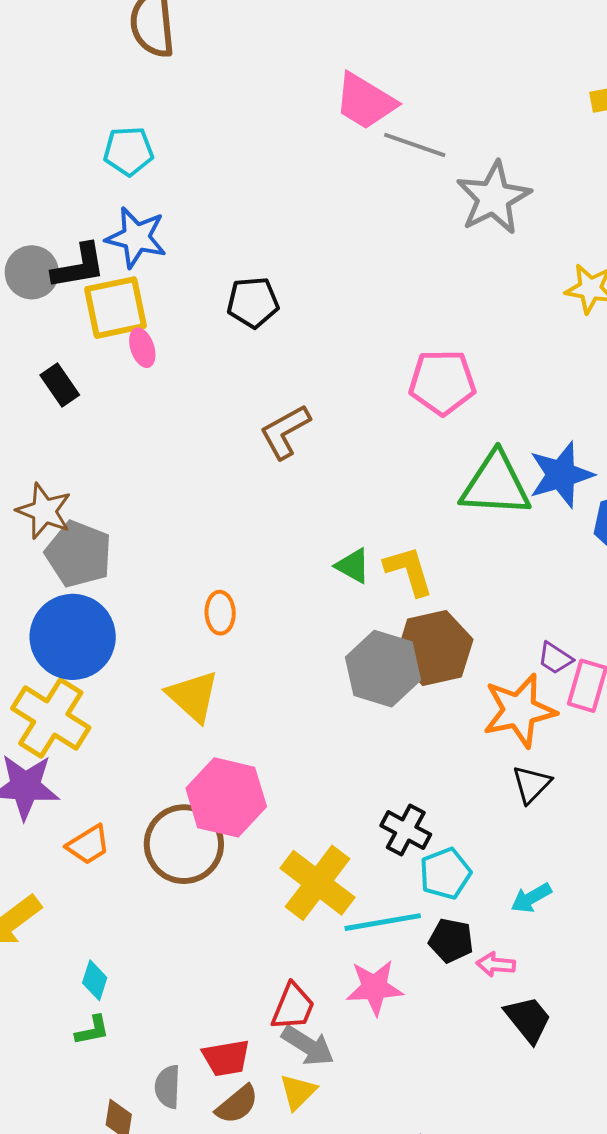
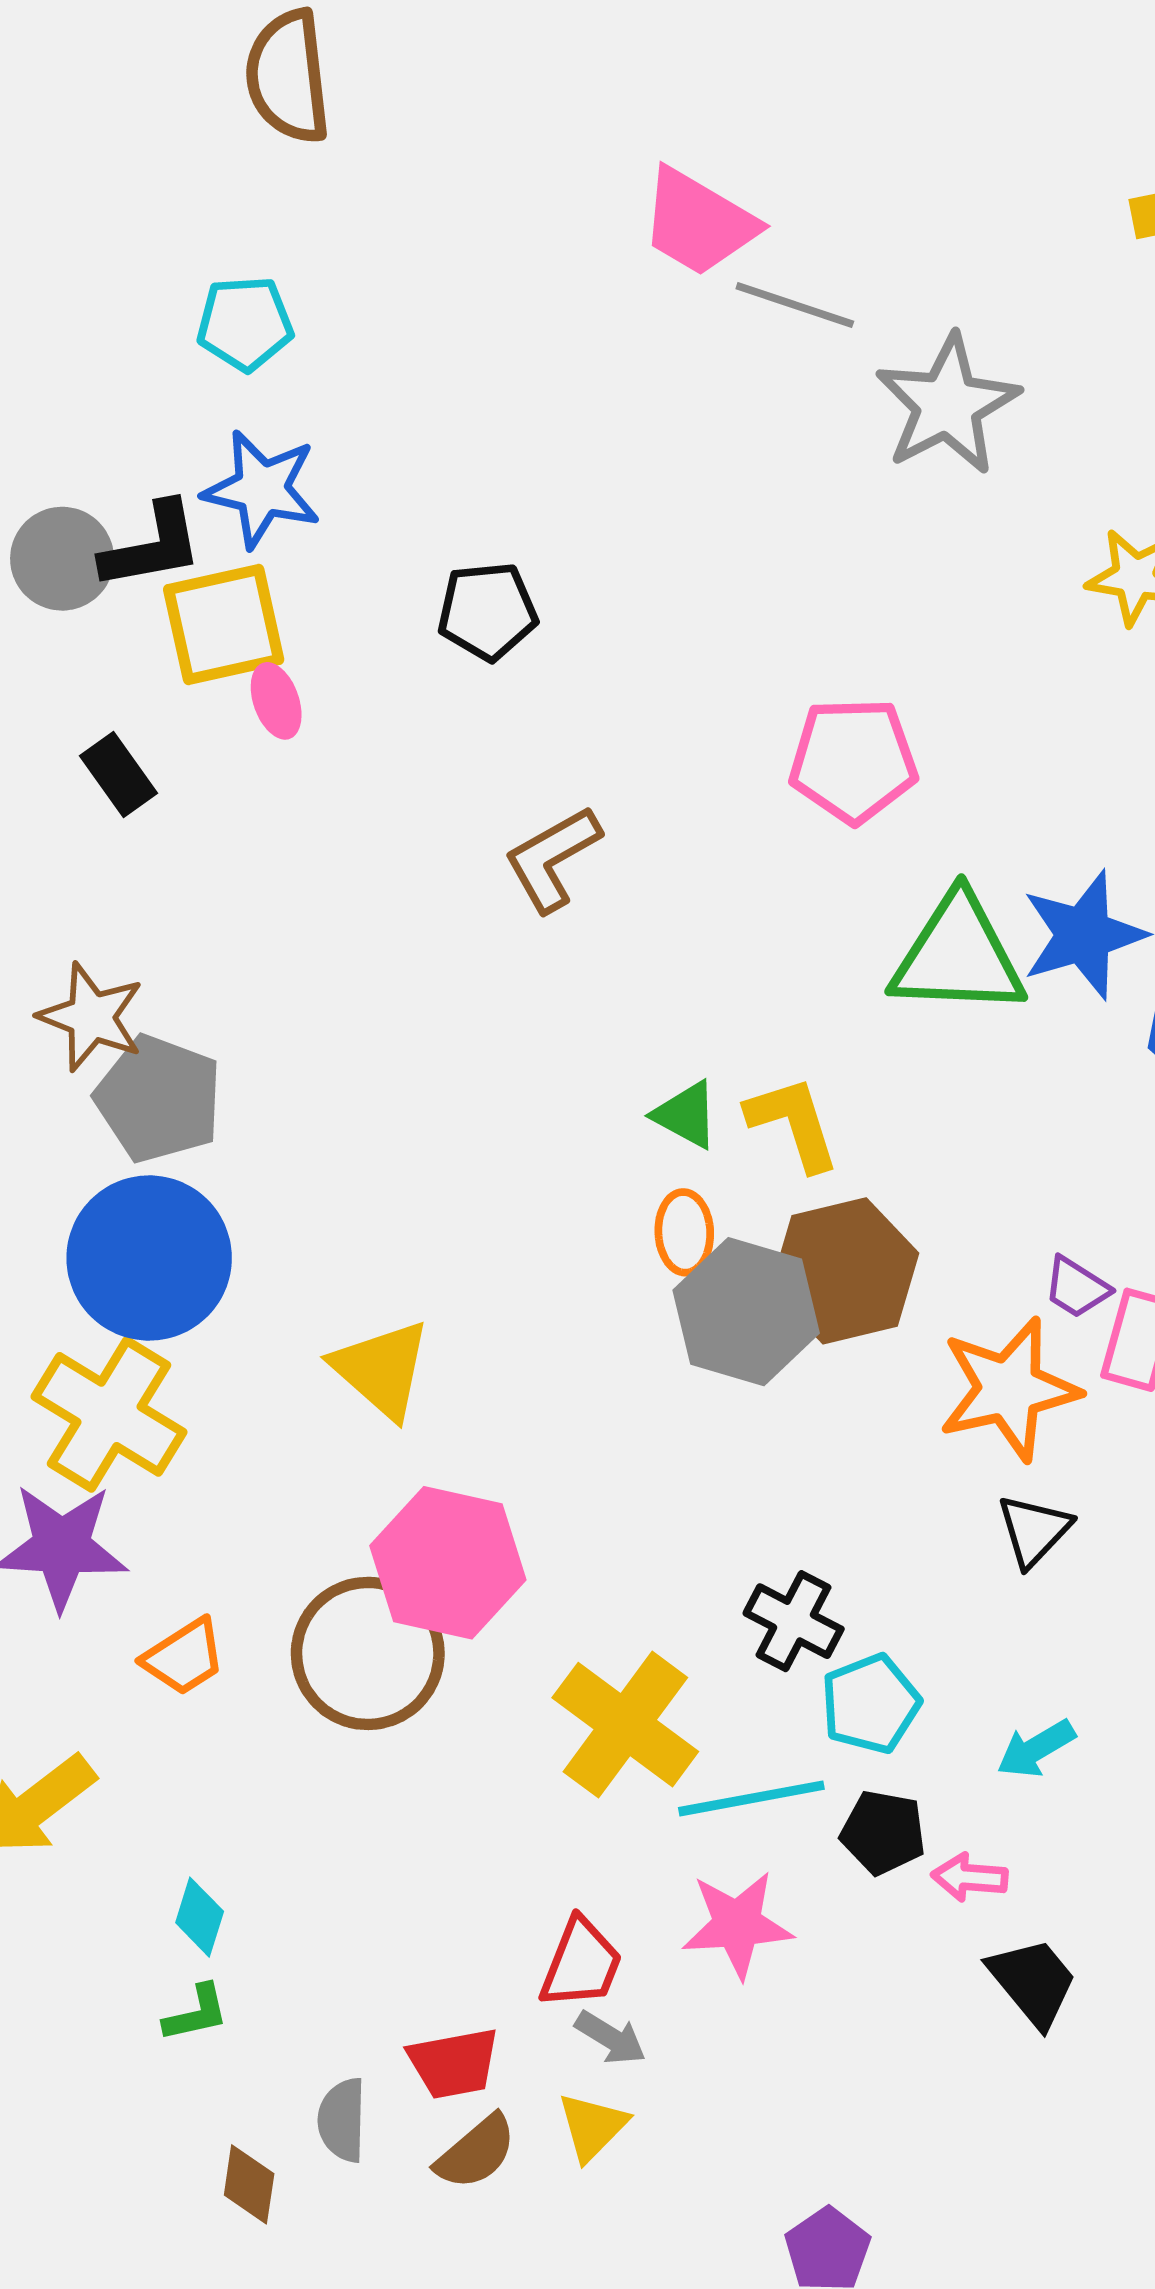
orange ellipse: (220, 613) -> (684, 1232), moved
gray arrow: (308, 1046) -> (611, 2038), size x0.7

